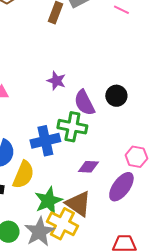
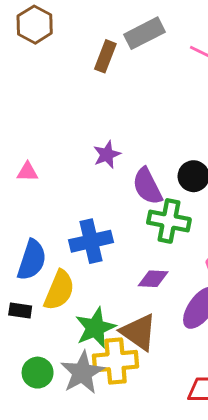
purple star: (56, 81) -> (107, 155), turned 30
green cross: (72, 127) -> (169, 221), moved
yellow cross: (62, 224) -> (116, 361), turned -32

